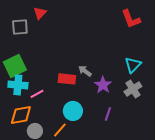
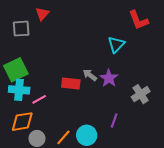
cyan triangle: (133, 65) -> (116, 44), moved
purple star: (103, 85) -> (109, 78), moved
cyan circle: (73, 111) -> (87, 135), moved

